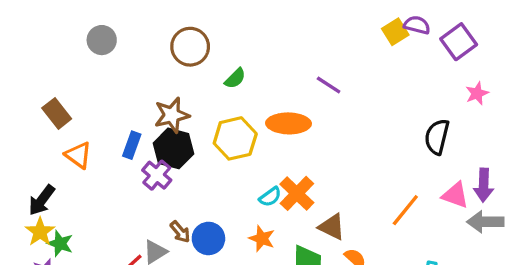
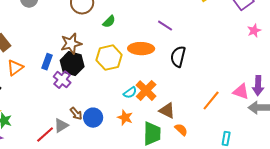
black semicircle: (437, 137) -> (178, 57), moved
orange triangle: (78, 155) -> (15, 68), turned 48

